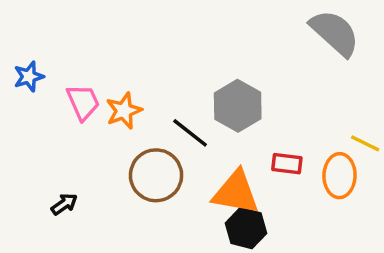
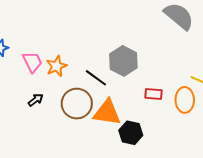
orange triangle: (236, 192) -> (107, 113), moved
black arrow: (64, 204) -> (36, 100), moved

